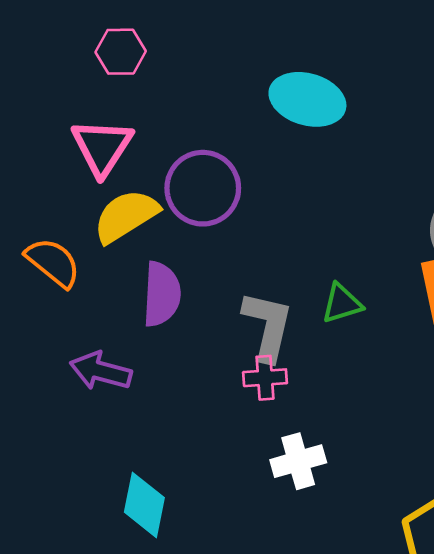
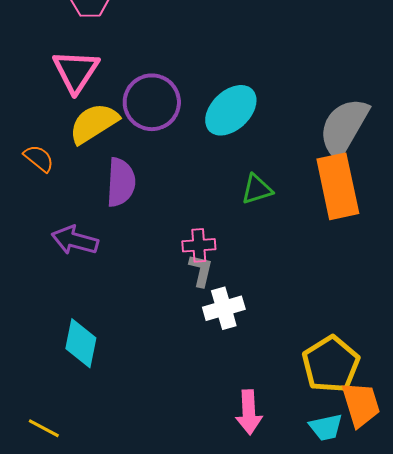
cyan ellipse: (307, 99) -> (231, 110), moved, turned -60
orange semicircle: (53, 262) -> (39, 158), size x0.7
gray L-shape: (268, 326) -> (201, 270), moved, size x0.6
cyan diamond: (144, 505) -> (81, 343), moved

